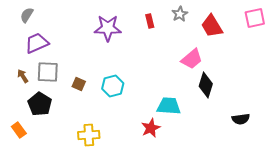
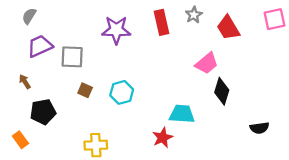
red rectangle: (150, 21) -> (161, 22), size x1.6
gray square: (48, 72) -> (72, 57), moved
black pentagon: (40, 104) -> (43, 112), turned 30

